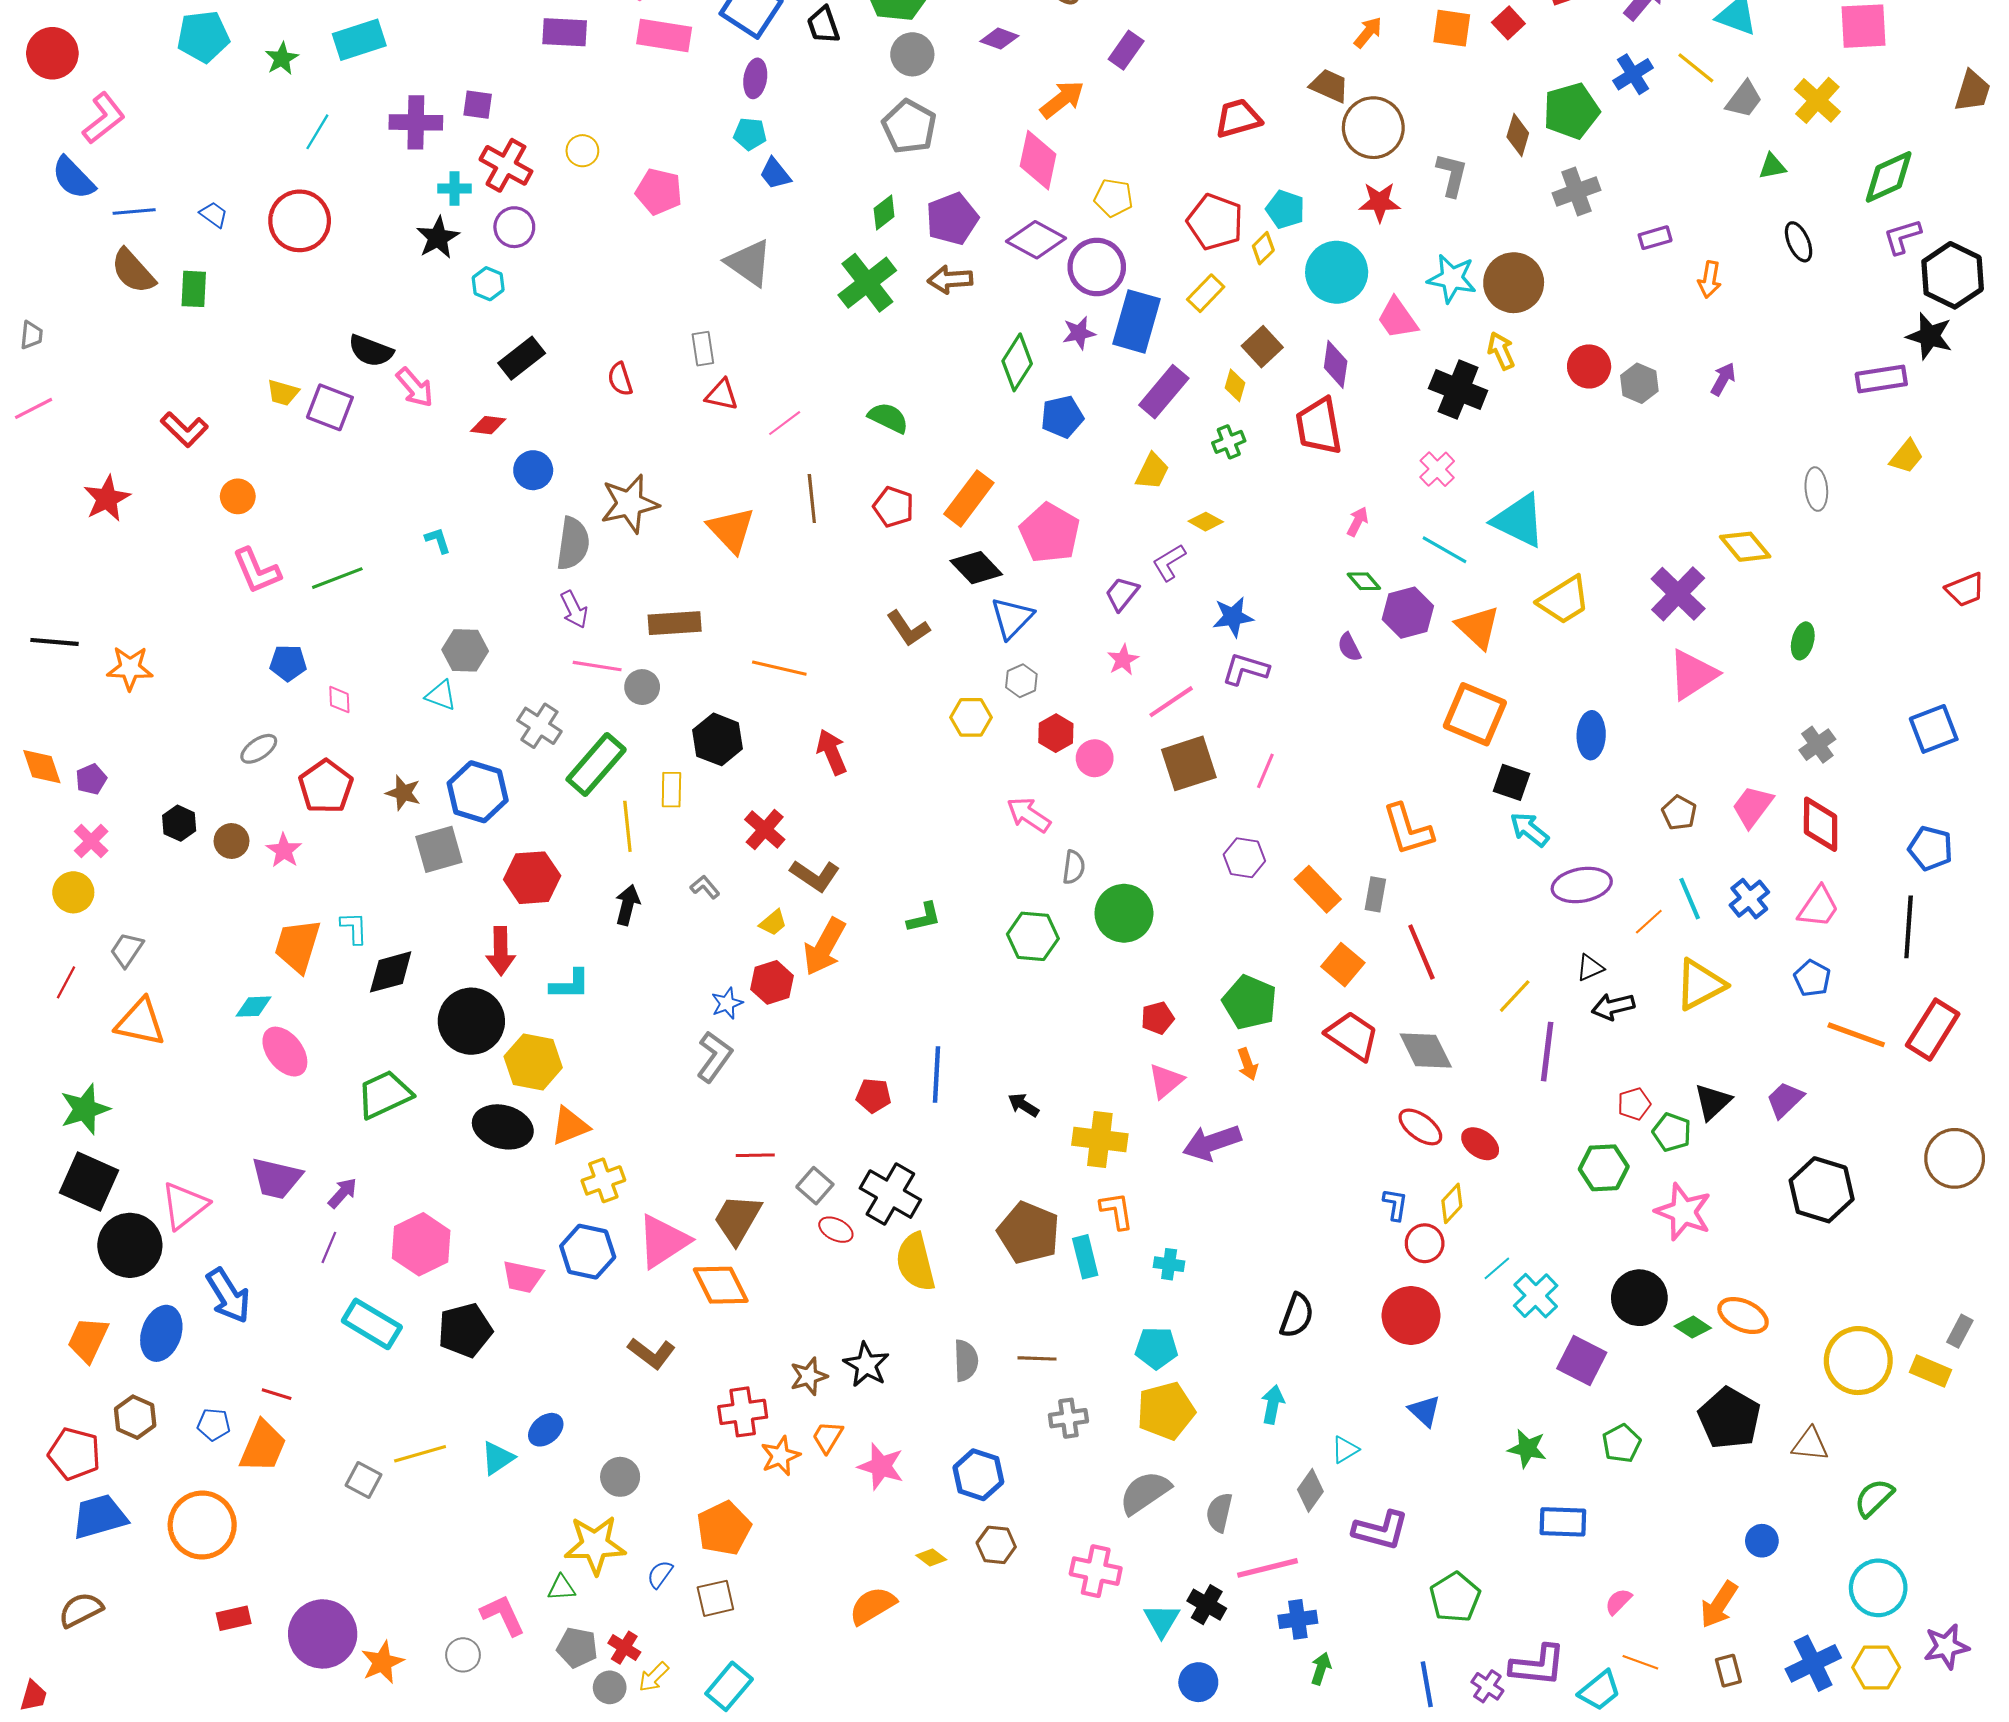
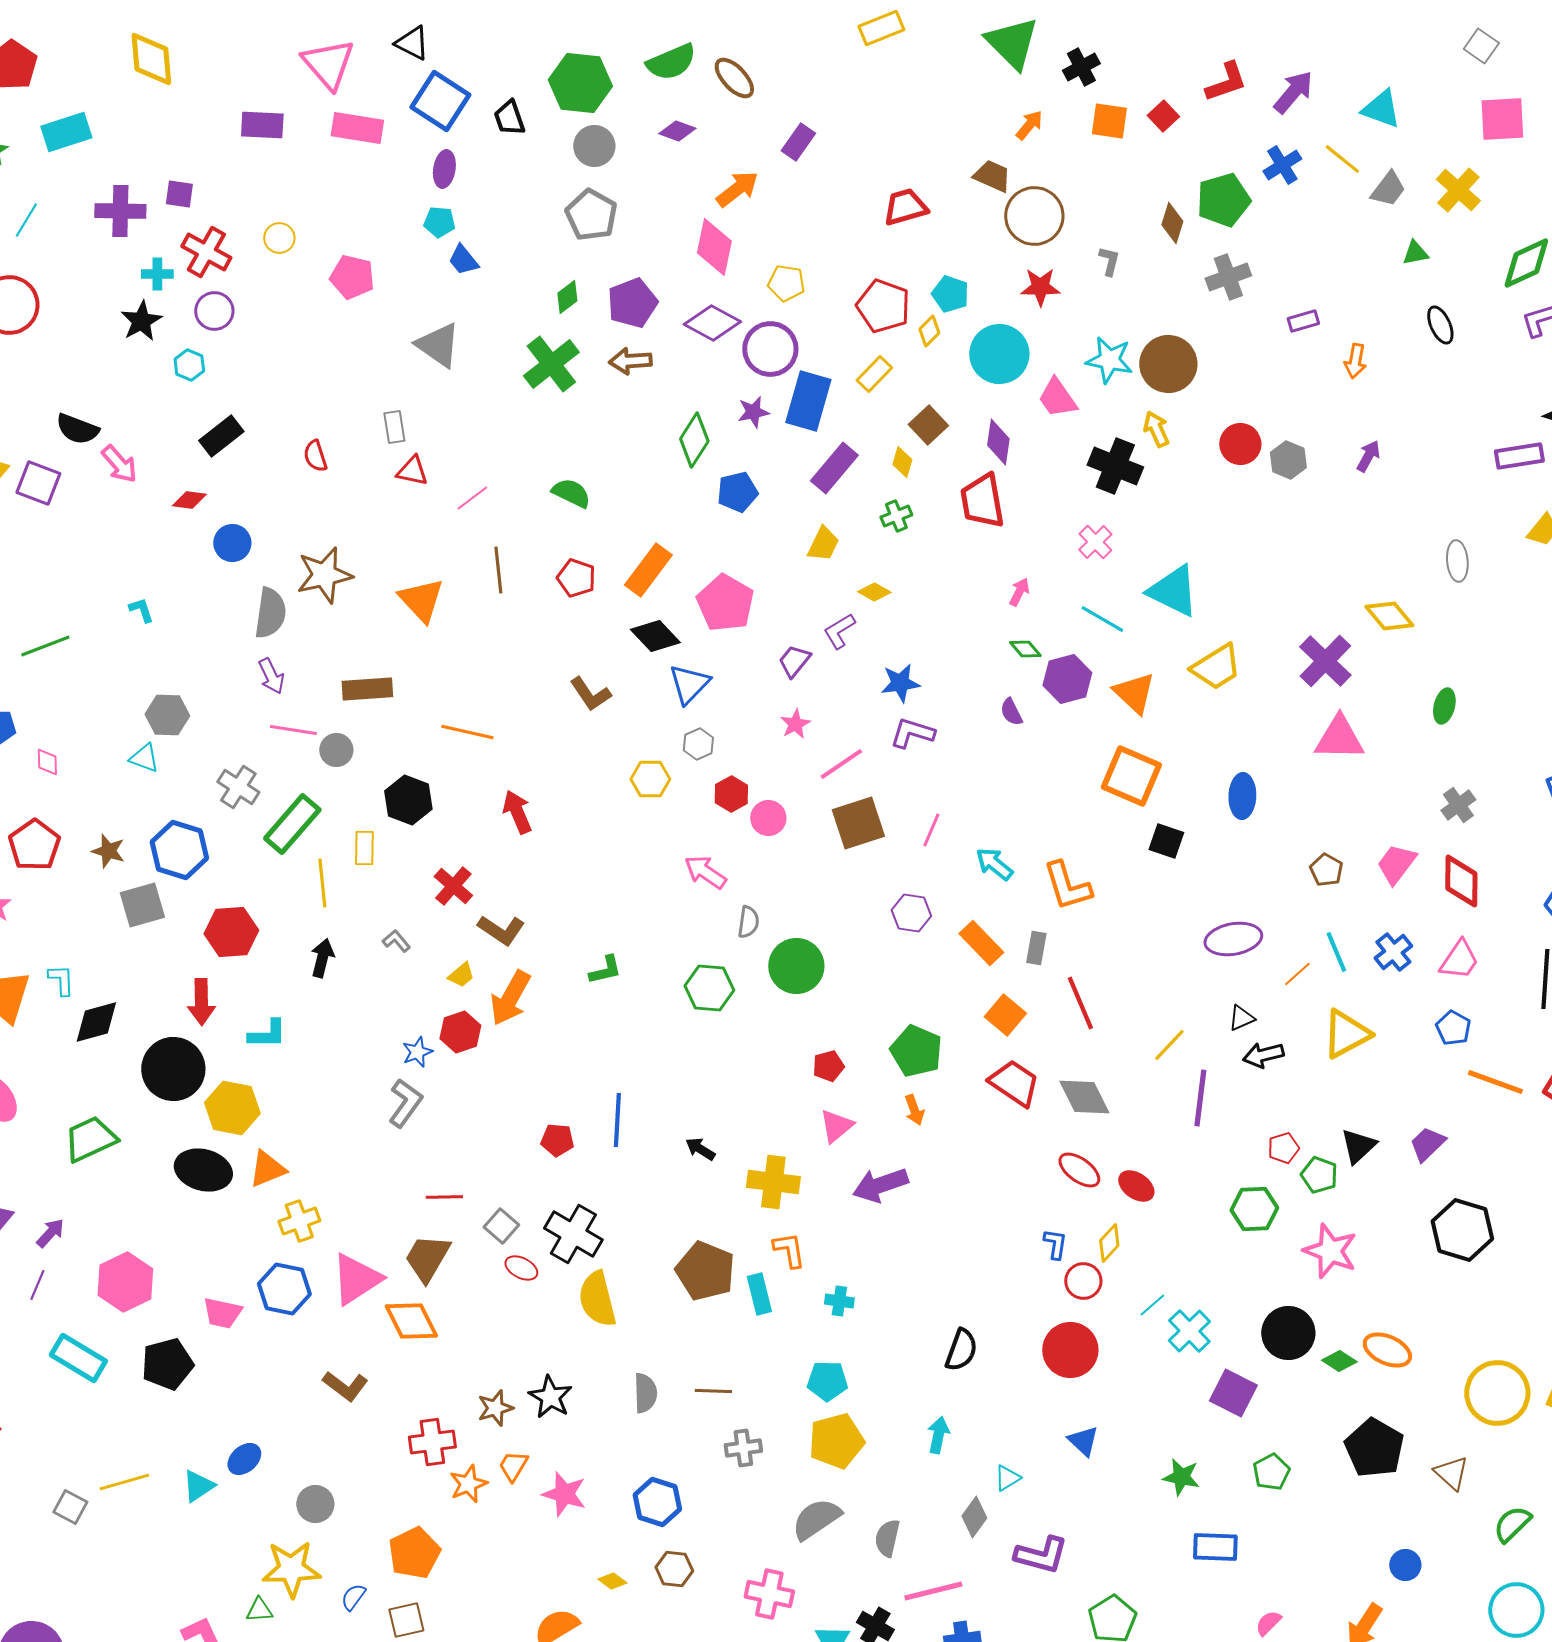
gray L-shape: (1452, 175) -> (1109, 261), size x0.7
pink triangle: (1693, 674) -> (1339, 738), turned 34
cyan arrow: (1529, 829) -> (994, 864), moved
brown triangle: (1810, 1444) -> (1451, 1473), turned 36

